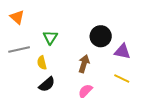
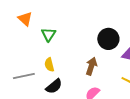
green triangle: (50, 37) -> (49, 34), moved
gray line: (19, 49) -> (24, 76), moved

